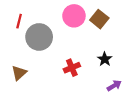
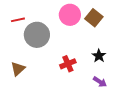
red line: (19, 21) -> (18, 20), turned 64
purple arrow: (114, 86) -> (100, 82), moved, turned 64

